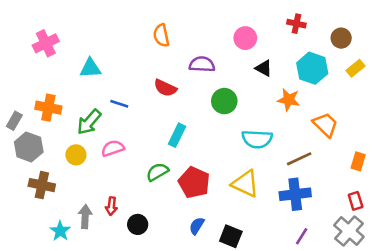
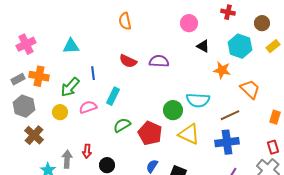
pink cross: (46, 43) -> (26, 44), moved
purple semicircle: (202, 64) -> (159, 61), moved
green circle: (224, 101) -> (173, 110), moved
blue line: (119, 104) -> (93, 73), turned 64
gray rectangle: (14, 121) -> (18, 79), moved, turned 32
cyan rectangle: (177, 135) -> (113, 96), moved
brown cross: (42, 185) -> (34, 135), turned 30

